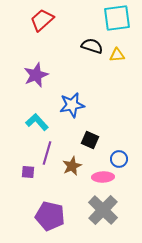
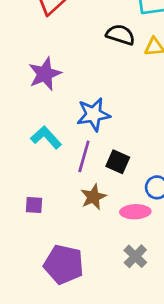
purple line: (47, 153) -> (84, 156), moved
gray cross: (103, 210) -> (135, 256), size x0.6

